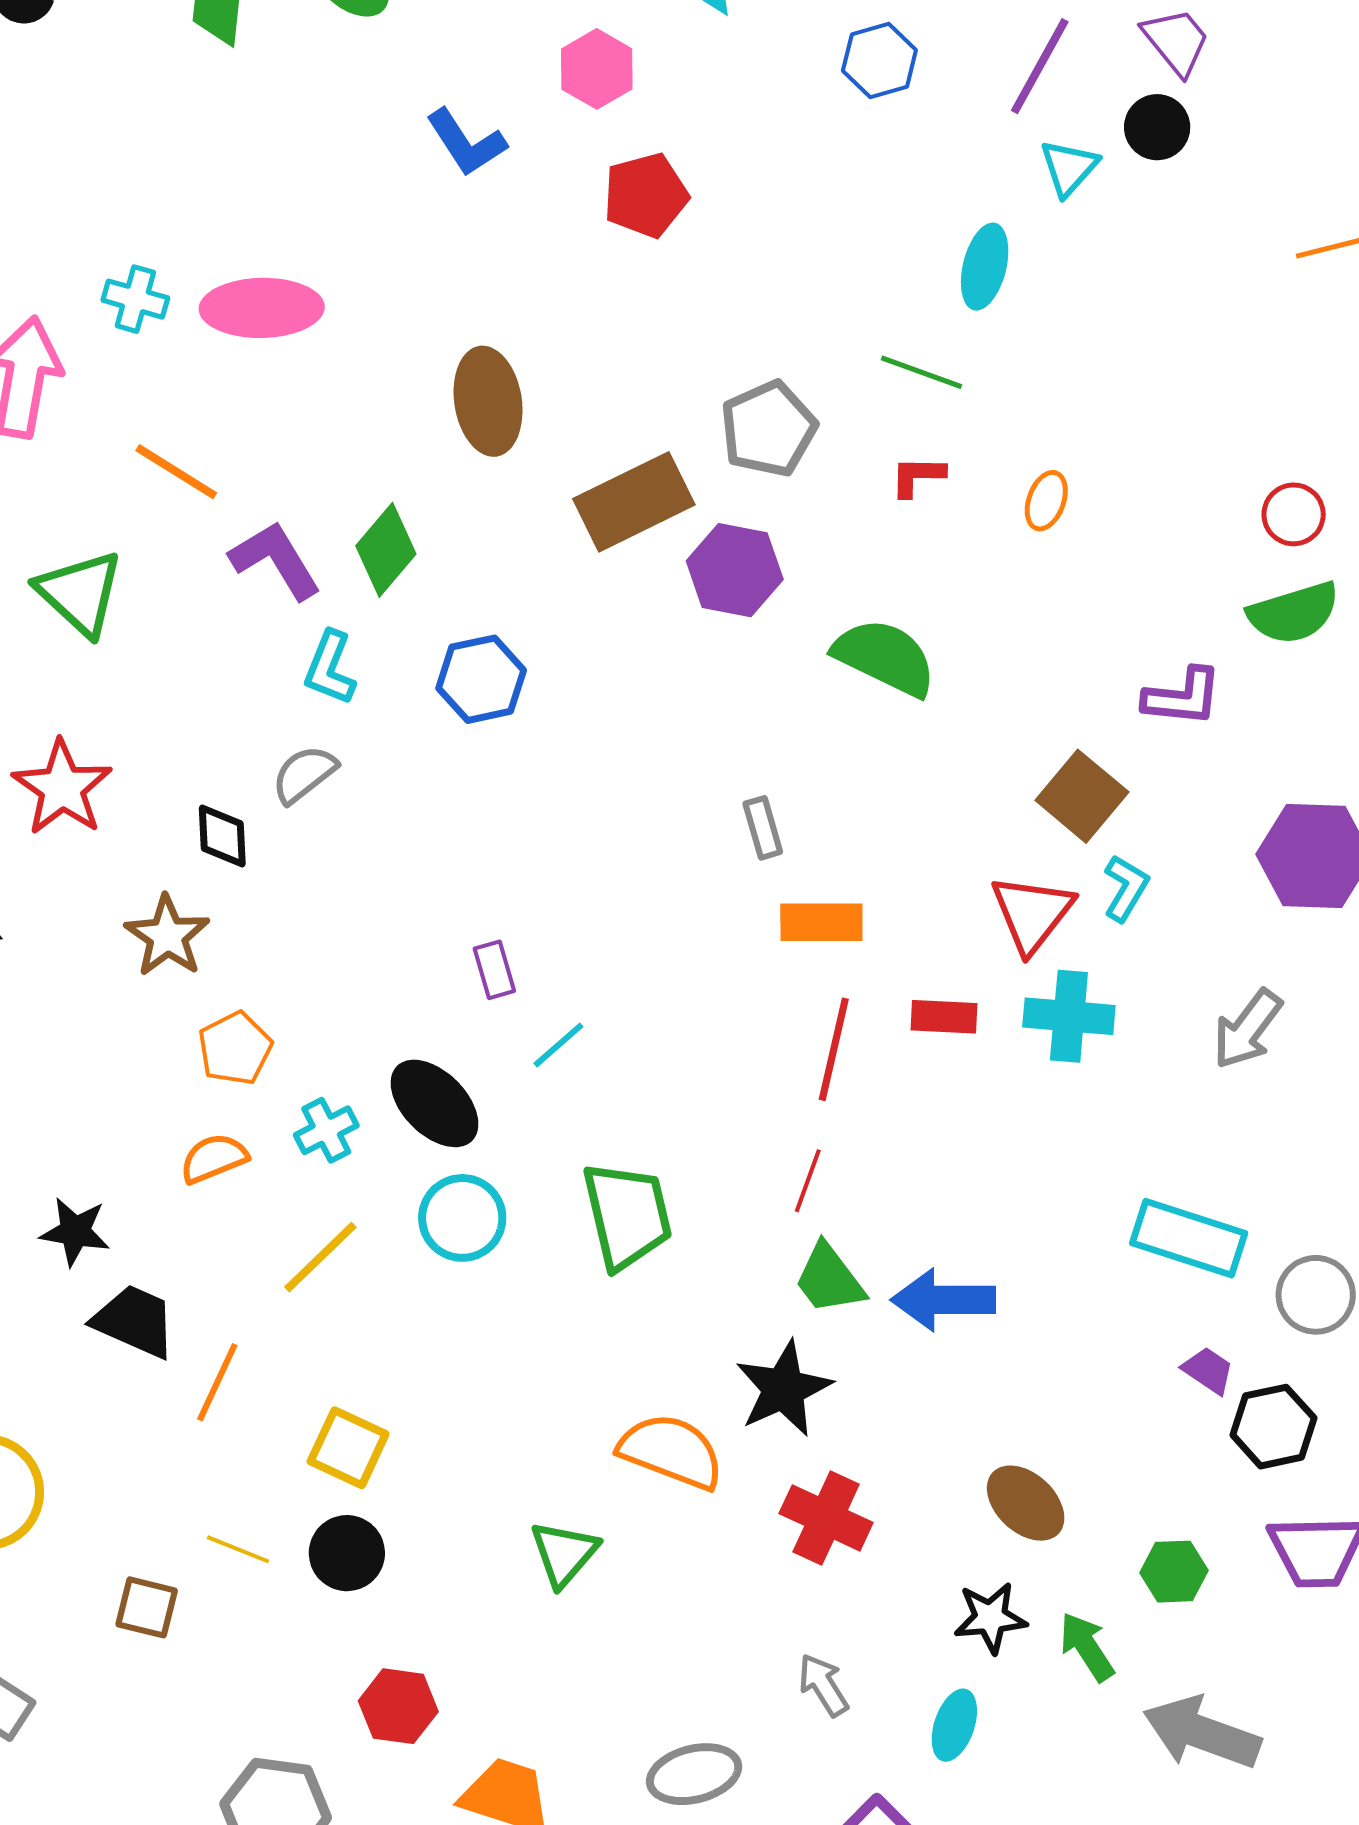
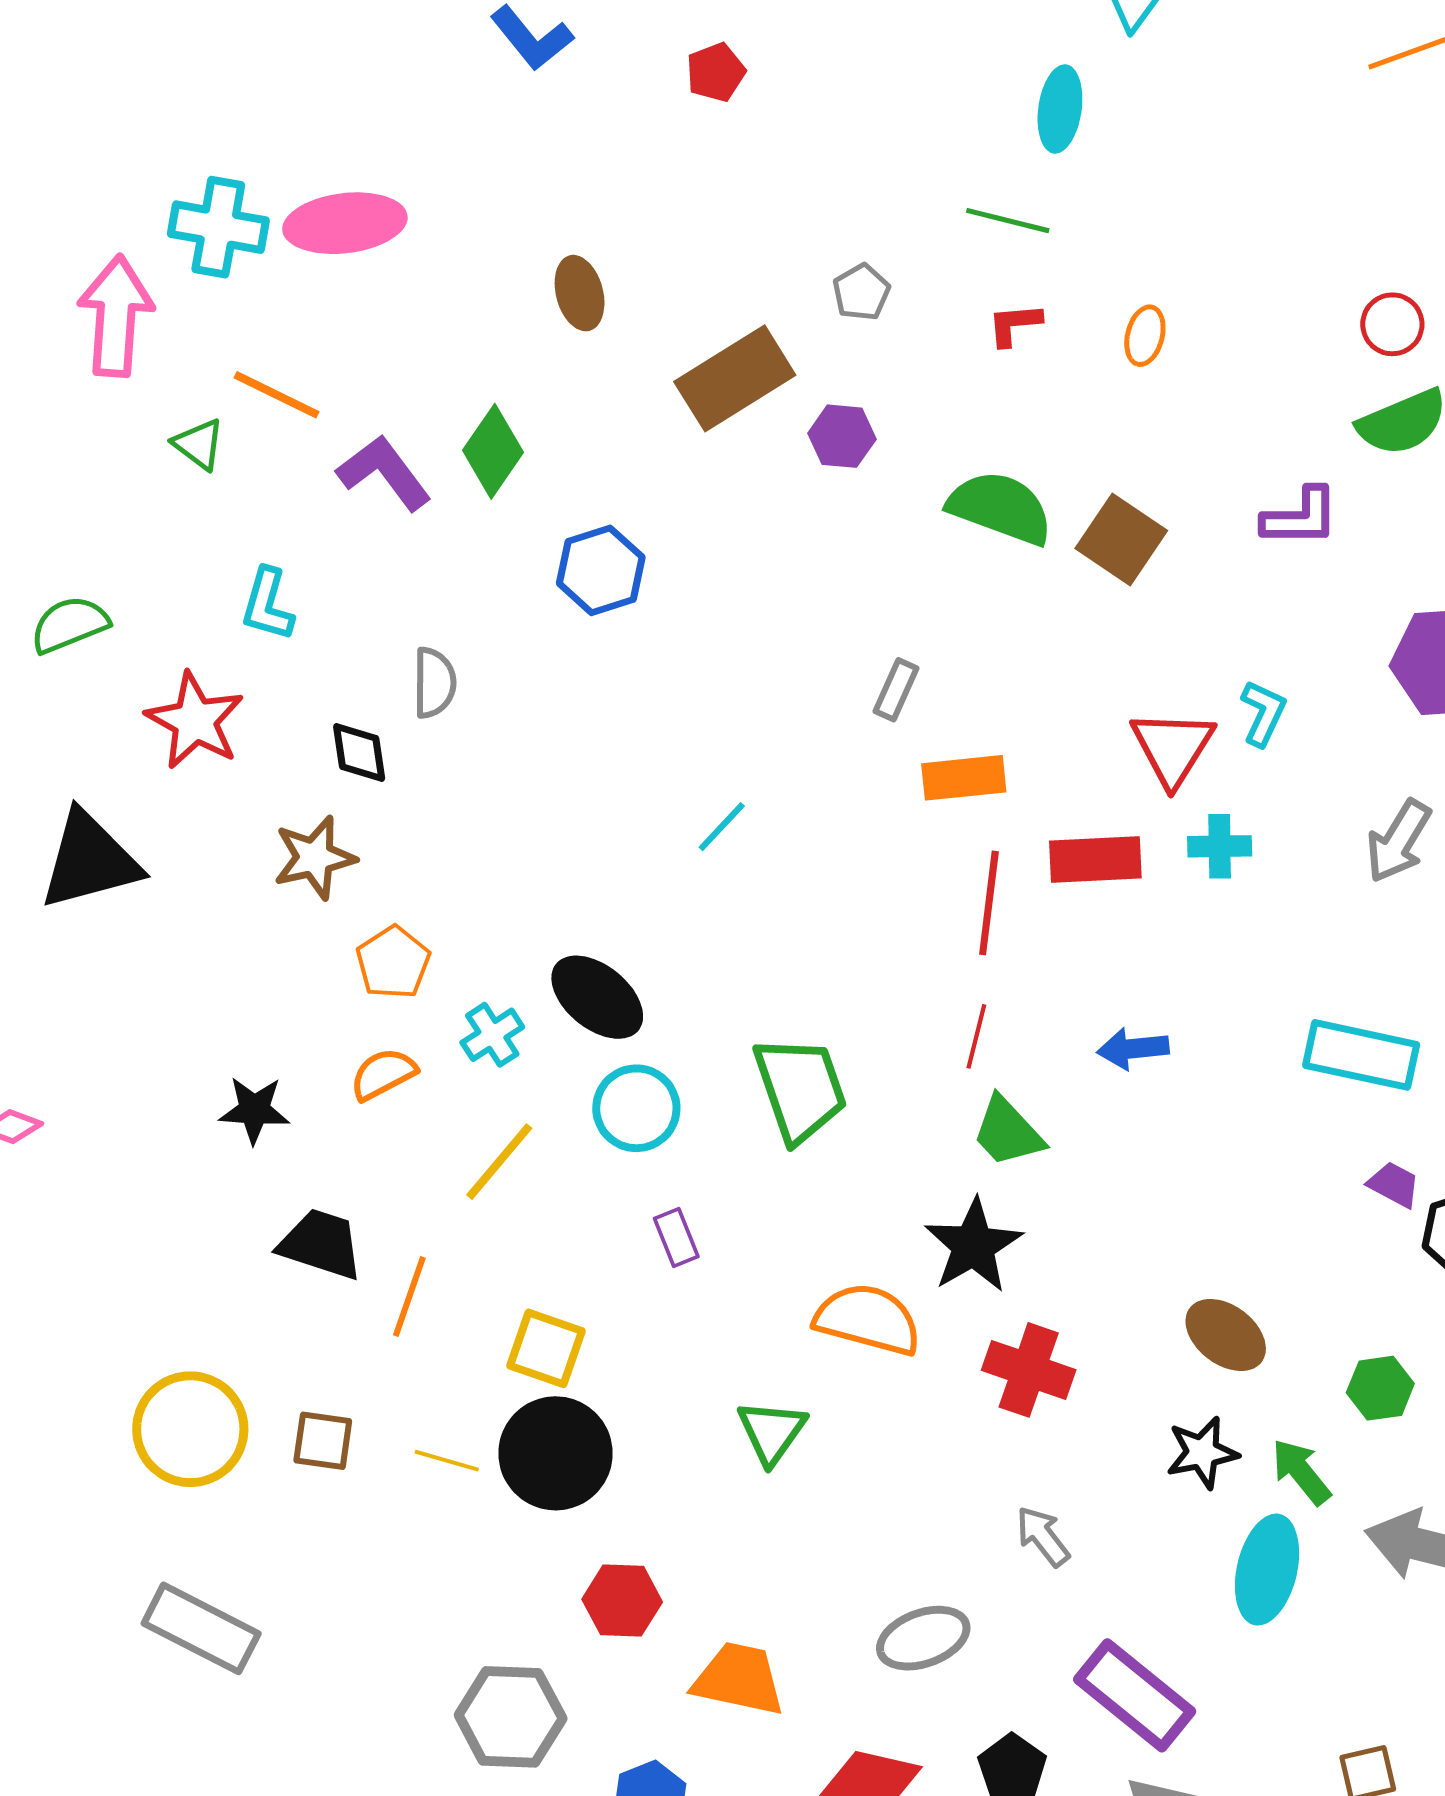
red pentagon: (646, 195) -> (716, 72), size x0.7
cyan cross: (135, 299) -> (218, 227), size x1.5
brown ellipse: (488, 401) -> (580, 293), size x0.7
gray pentagon: (768, 429) -> (861, 292), size x0.6
purple hexagon: (735, 570) -> (842, 436), size x0.7
green triangle: (80, 593) -> (199, 444), moved, size x0.6
cyan L-shape: (330, 668) -> (267, 605), moved
gray semicircle: (304, 774) -> (434, 683), turned 134
brown square: (1082, 796) -> (1121, 539), moved
gray rectangle: (763, 828) -> (896, 690), turned 46
brown star: (167, 936) -> (314, 858), turned 30
purple rectangle: (494, 970) -> (676, 1237), moved
cyan cross: (1069, 1016) -> (1220, 846), size x0.7
red rectangle: (944, 1017) -> (1095, 859), size x1.4
cyan line: (558, 1045) -> (722, 827), moved
black star: (75, 1232) -> (254, 1110), moved
blue arrow: (943, 1300) -> (1133, 1049), moved, size x0.7
black circle: (347, 1553) -> (556, 1453), size x1.5
brown square: (147, 1607) -> (323, 1441), moved
cyan ellipse: (954, 1725) -> (1267, 1570), moved, size x1.5

